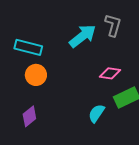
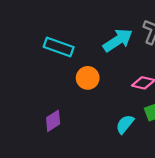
orange circle: (36, 75) -> (88, 78), moved

